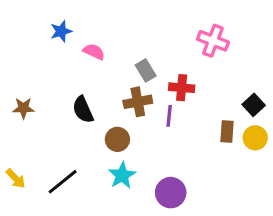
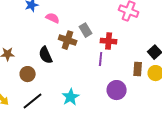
brown cross: (138, 102) -> (68, 40), moved, turned 30
brown circle: (117, 139) -> (28, 74), moved
purple circle: (171, 193) -> (117, 90), moved

